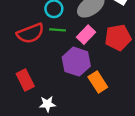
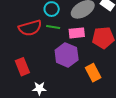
pink rectangle: (86, 35) -> (77, 33), turned 35
orange rectangle: (98, 82) -> (93, 73), moved

